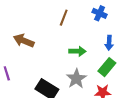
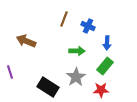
blue cross: (100, 13) -> (88, 26), moved

